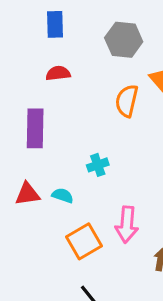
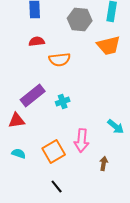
orange semicircle: (127, 101) -> (60, 60), moved, turned -110
purple rectangle: (35, 128) -> (33, 96), moved, turned 50
cyan semicircle: (63, 195) -> (19, 154), moved

